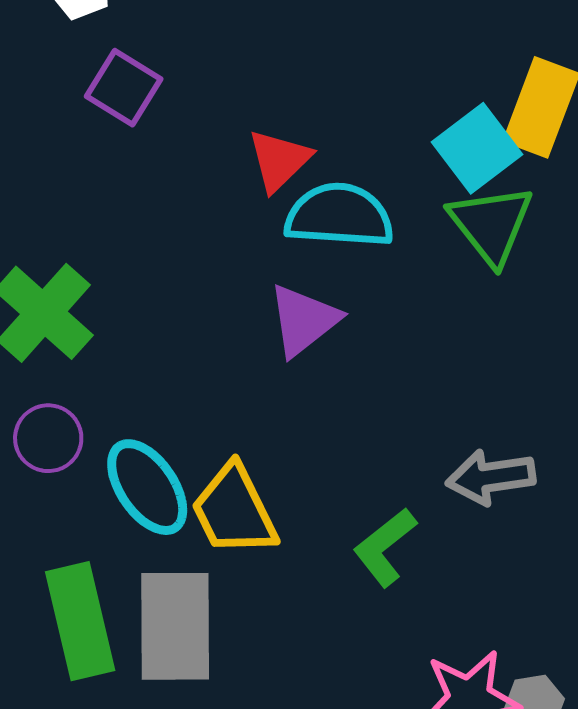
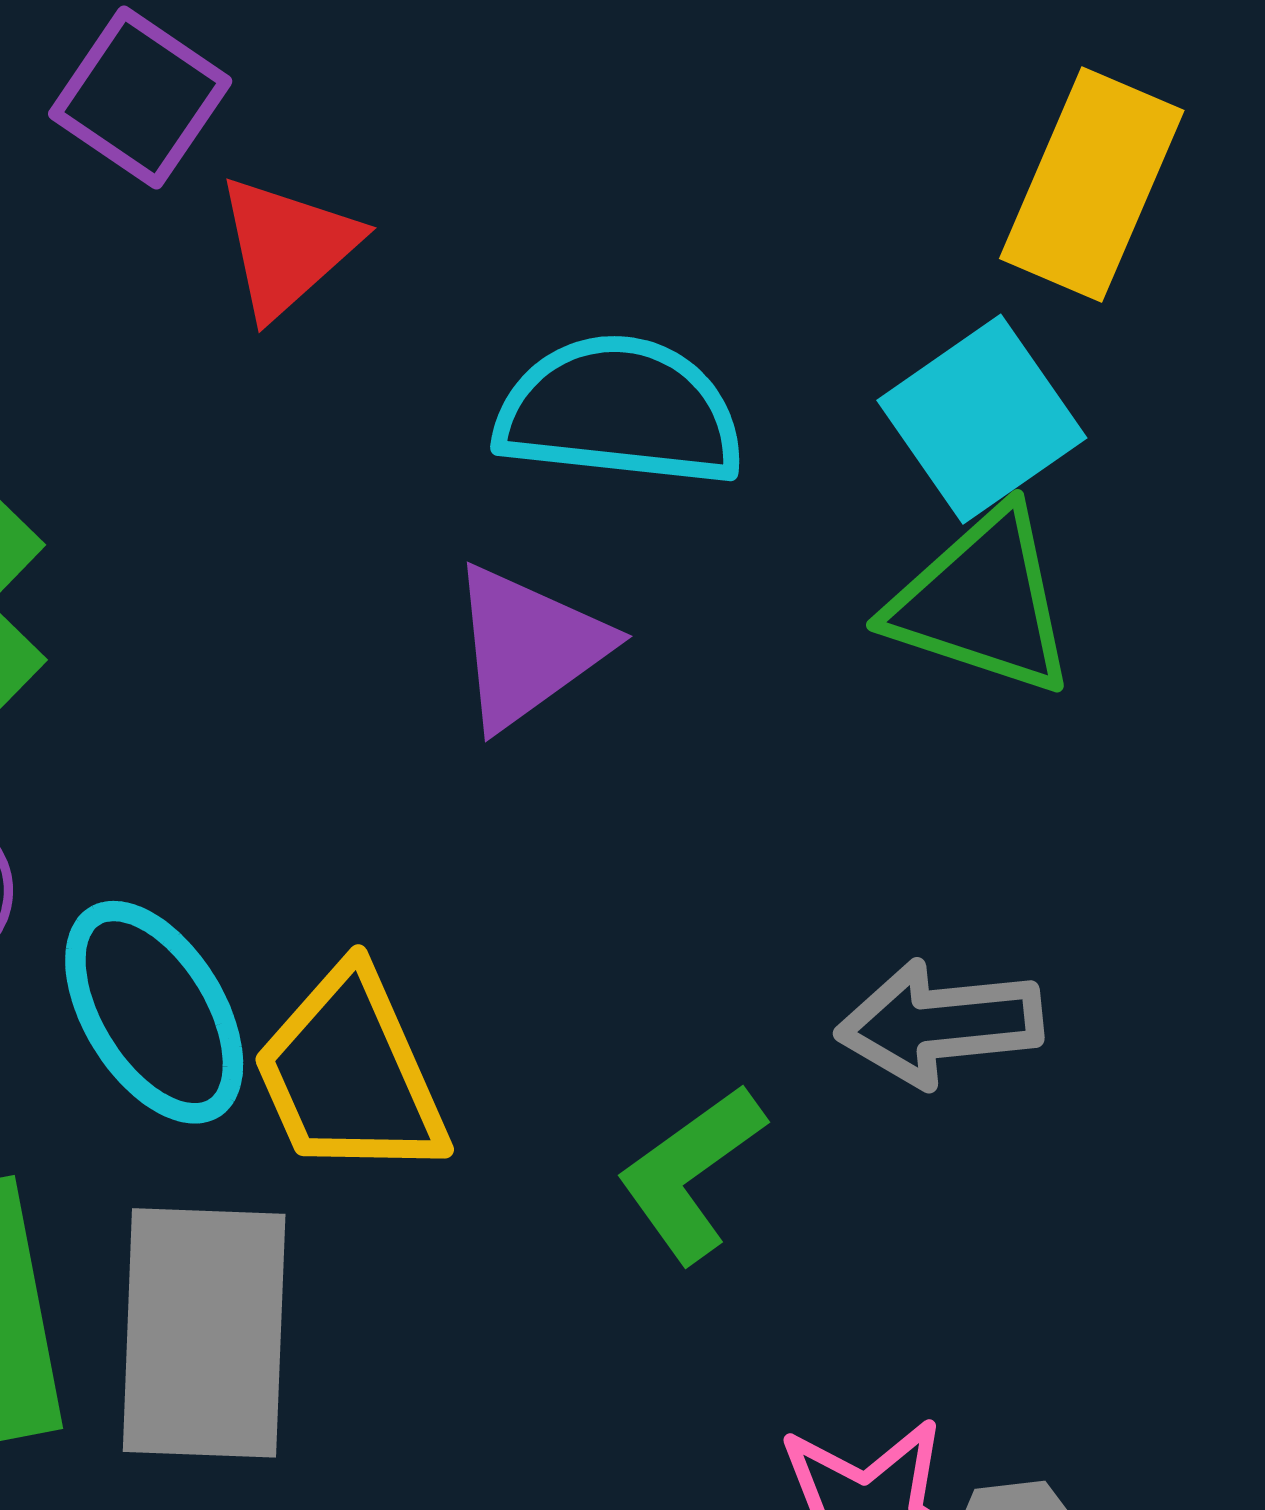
cyan square: (477, 148) -> (982, 419), moved
red triangle: (279, 160) -> (287, 246), moved
green triangle: (491, 224) -> (982, 602), moved, turned -36

